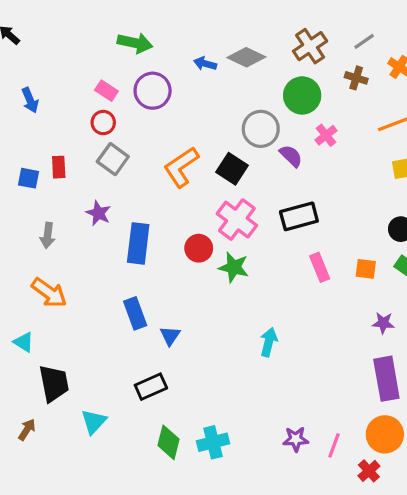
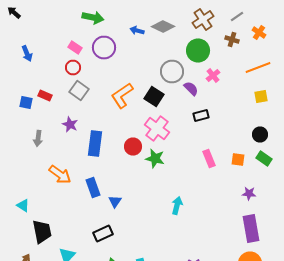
red rectangle: (59, 167) -> (45, 96), turned -64
black rectangle: (299, 216) -> (201, 116), moved, size x0.7
orange arrow: (49, 293) -> (60, 174), moved

